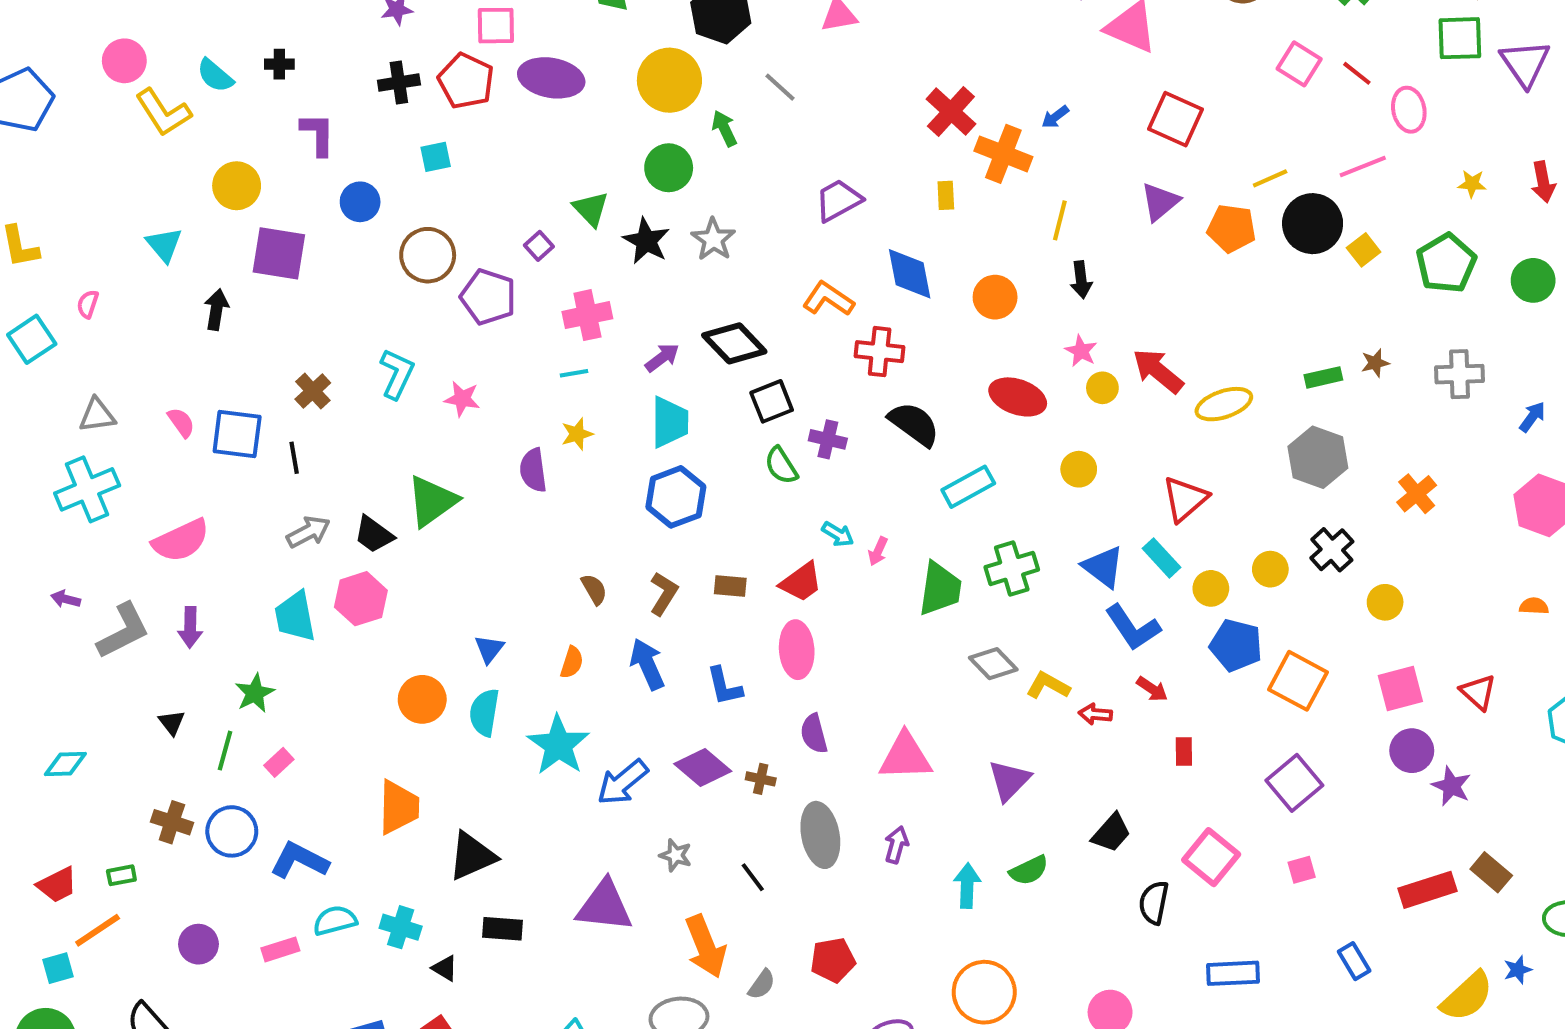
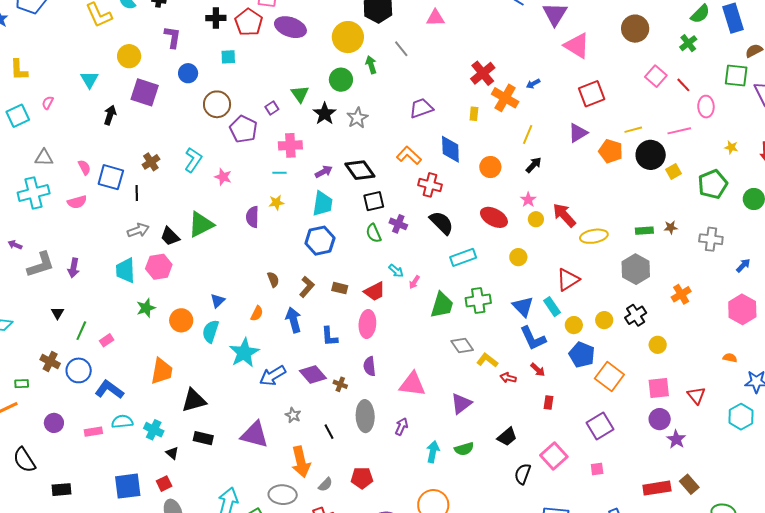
red square: (1176, 119) -> (592, 94), turned 36
black arrow: (1081, 280) -> (534, 165), turned -138
pink semicircle: (181, 541) -> (77, 202), moved, size x0.7
green star: (255, 693) -> (146, 308), moved

